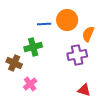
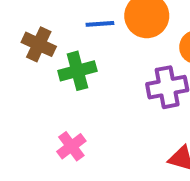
brown cross: (14, 63) -> (39, 44), moved

